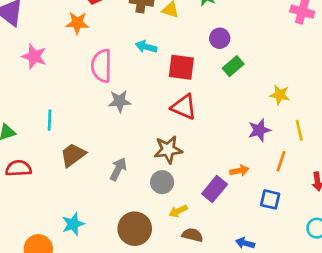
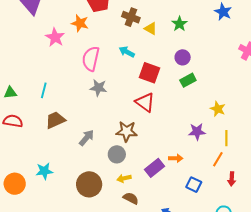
pink star: (34, 56) -> (55, 37), moved
orange line: (281, 161) -> (218, 159), moved

